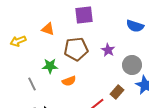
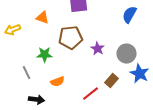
blue semicircle: (135, 26) -> (130, 15), turned 102
purple star: (108, 50) -> (98, 49), moved
orange semicircle: (69, 81) -> (58, 82), moved

